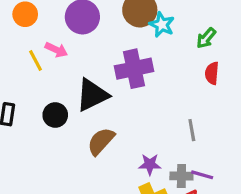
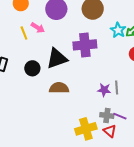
cyan star: (162, 25) -> (118, 30), moved
brown semicircle: (101, 141) -> (59, 88), turned 42
purple star: (150, 164) -> (104, 90), moved

